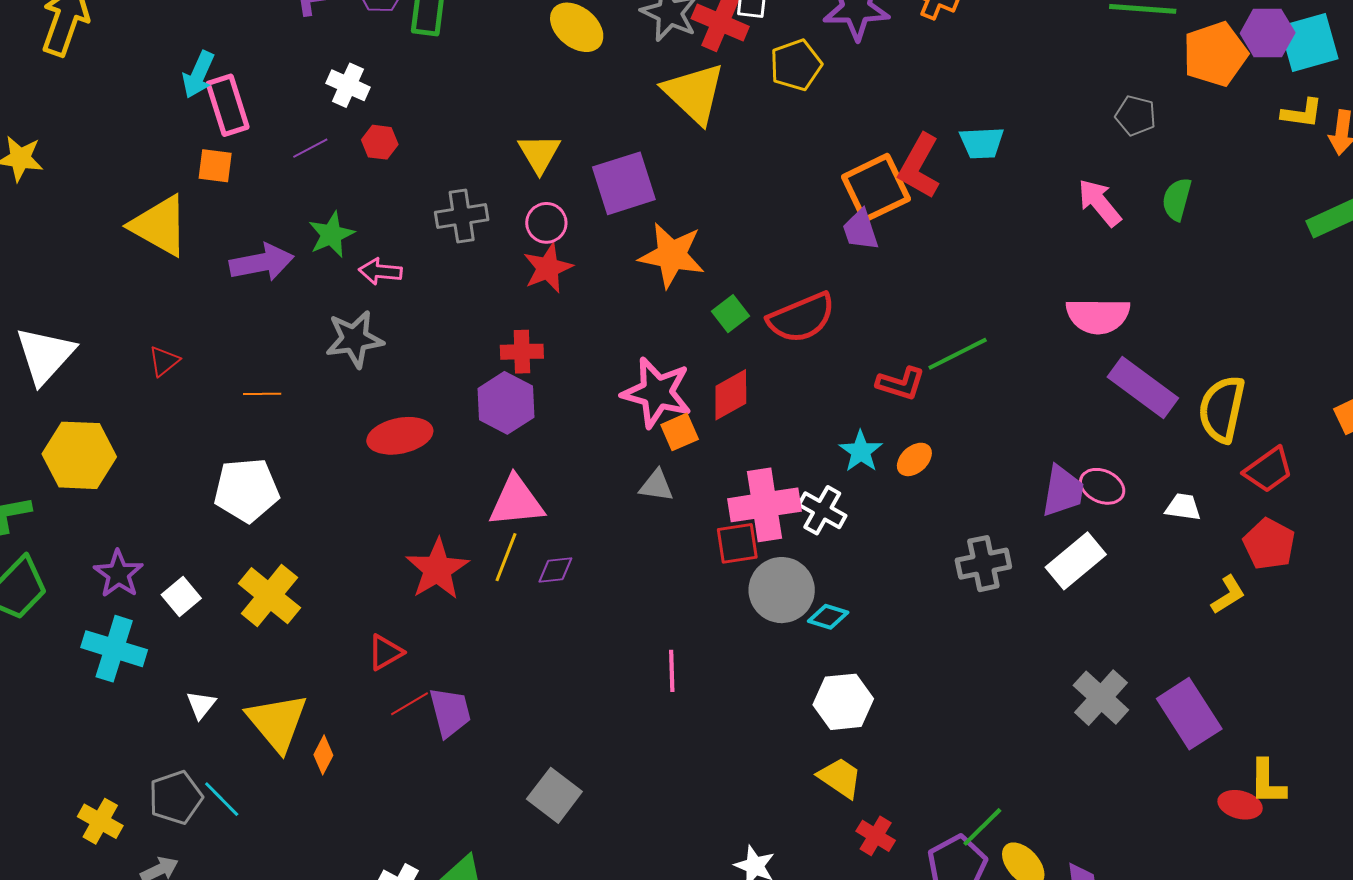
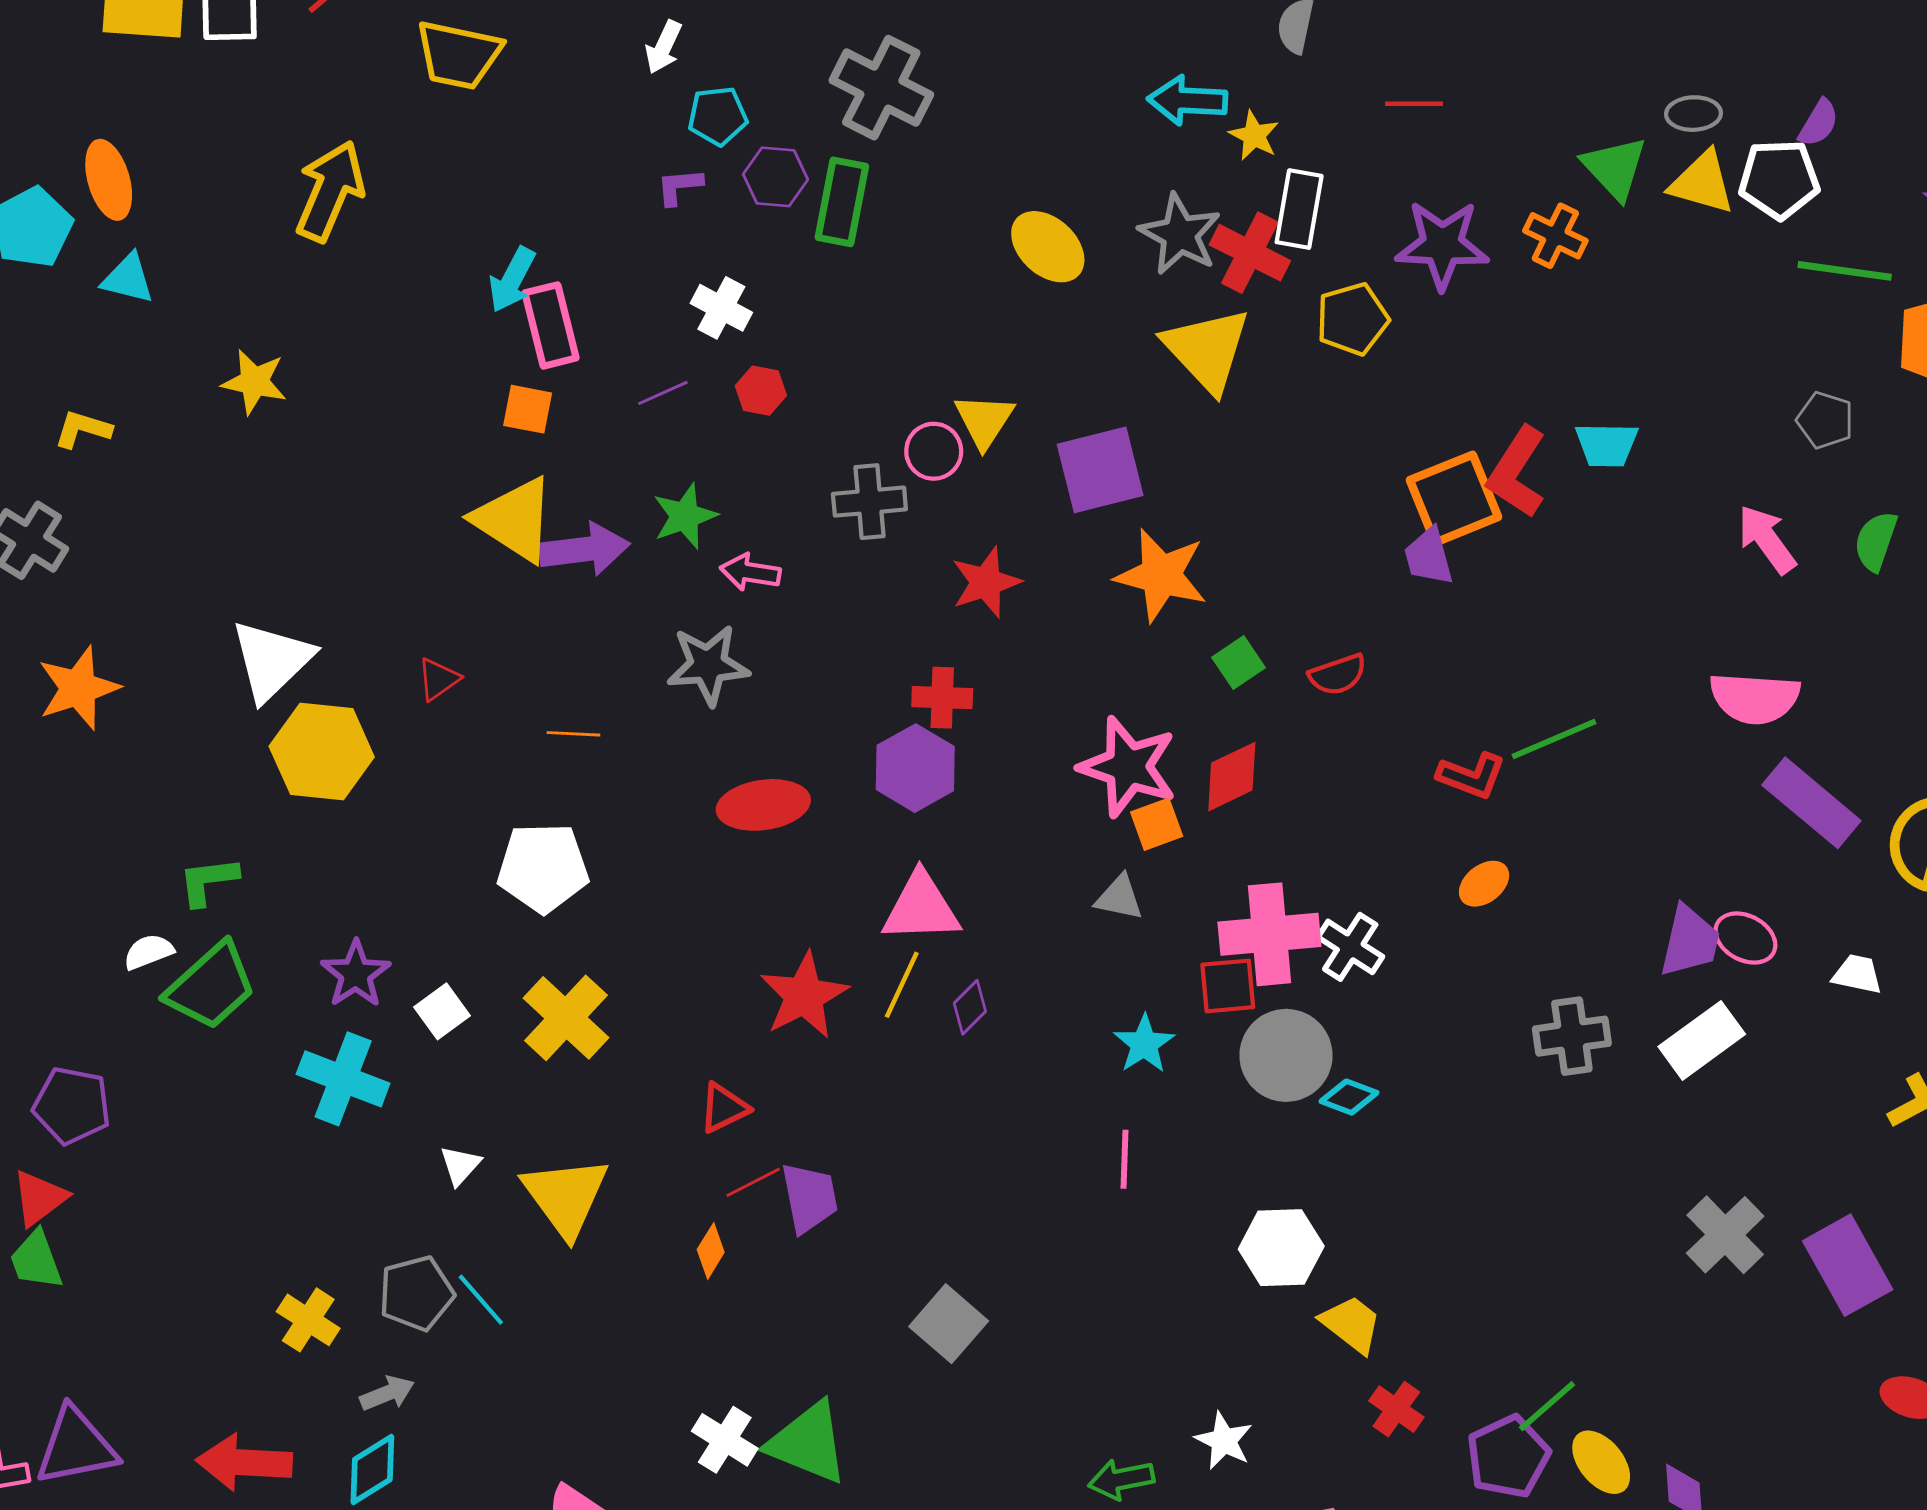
pink circle: (546, 223) -> (934, 451), moved
yellow triangle: (160, 226) -> (514, 520), moved
red semicircle: (801, 318) -> (1338, 675), size x0.6
cyan star: (861, 451) -> (1144, 1044), moved
yellow hexagon: (79, 455) -> (322, 752), moved
purple diamond: (555, 570) -> (970, 1007), turned -42
white hexagon: (843, 702) -> (1281, 1248), moved
orange diamond: (323, 755) -> (711, 1251), moved

